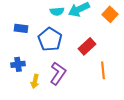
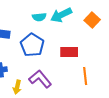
red rectangle: (87, 46) -> (69, 52), turned 42
purple L-shape: (58, 73) -> (40, 79), turned -75

